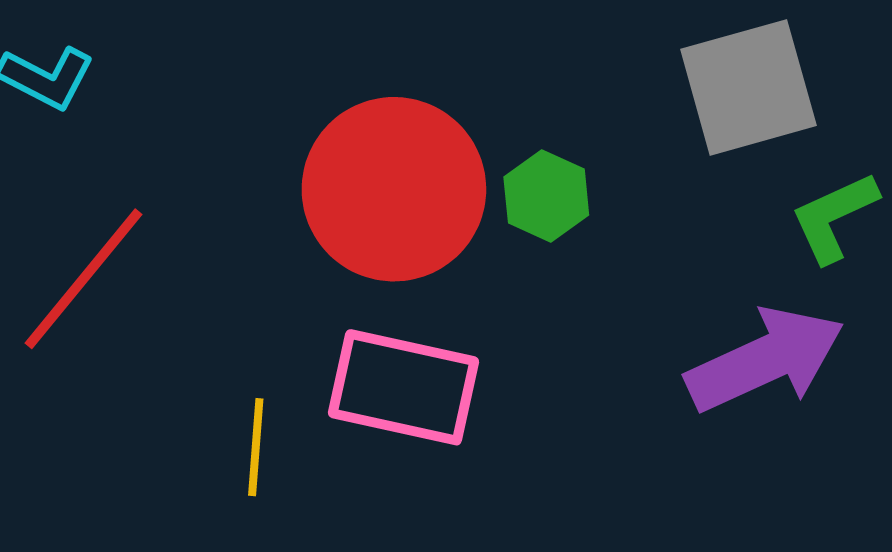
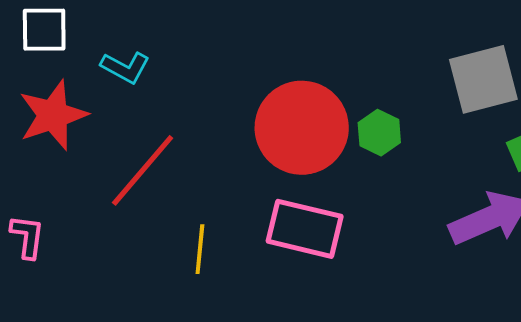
yellow line: (256, 447) -> (200, 249), moved

